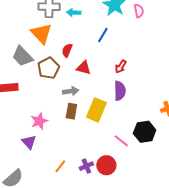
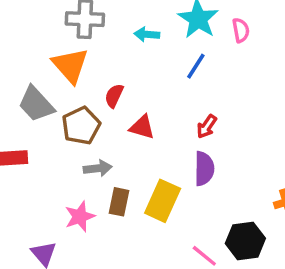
cyan arrow: (74, 13) -> (147, 34), moved
blue line: (103, 35) -> (196, 66), moved
gray arrow: (71, 91) -> (98, 168), moved
pink star: (39, 121) -> (80, 217), moved

